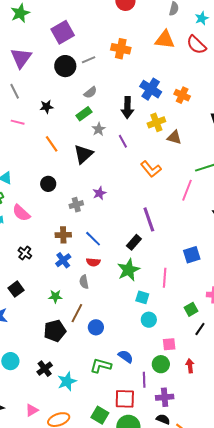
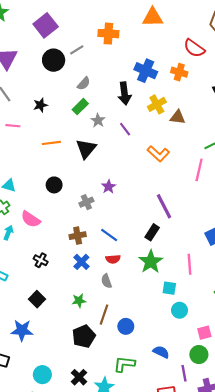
red semicircle: (196, 45) -> (194, 48), moved
orange line: (52, 144) -> (51, 143), turned -54
green L-shape: (101, 366) -> (124, 364), moved

